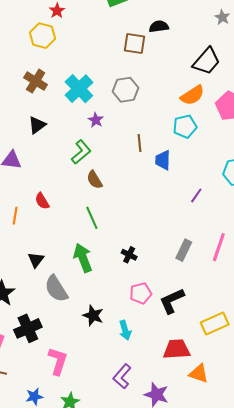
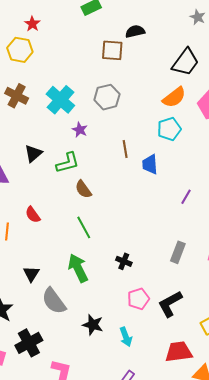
black triangle: (37, 125) -> (33, 154), moved
green L-shape: (81, 152) -> (68, 163), turned 30

